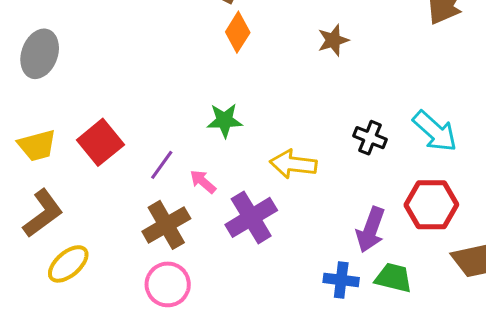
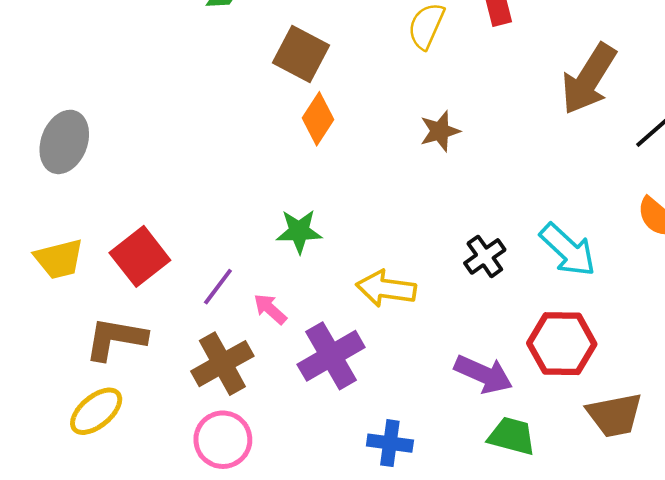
black cross: (370, 138) -> (485, 256), turned 32
brown L-shape: (43, 213) -> (116, 339), moved, turned -135
purple arrow: (371, 230) -> (483, 374), turned -87
blue cross: (341, 280) -> (390, 443), moved

